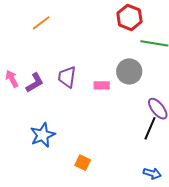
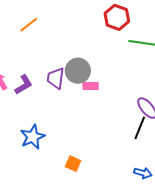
gray circle: (129, 71) -> (78, 71), moved

